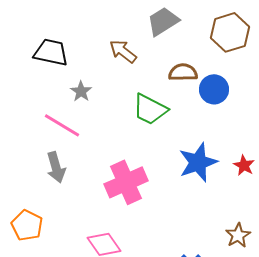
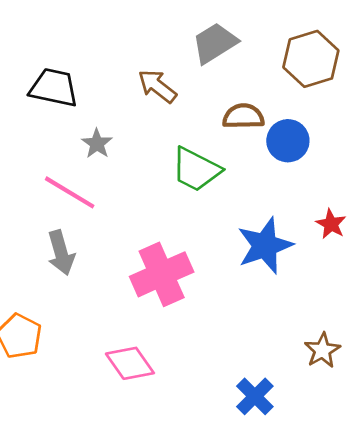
red star: (244, 165) -> (331, 224), moved

